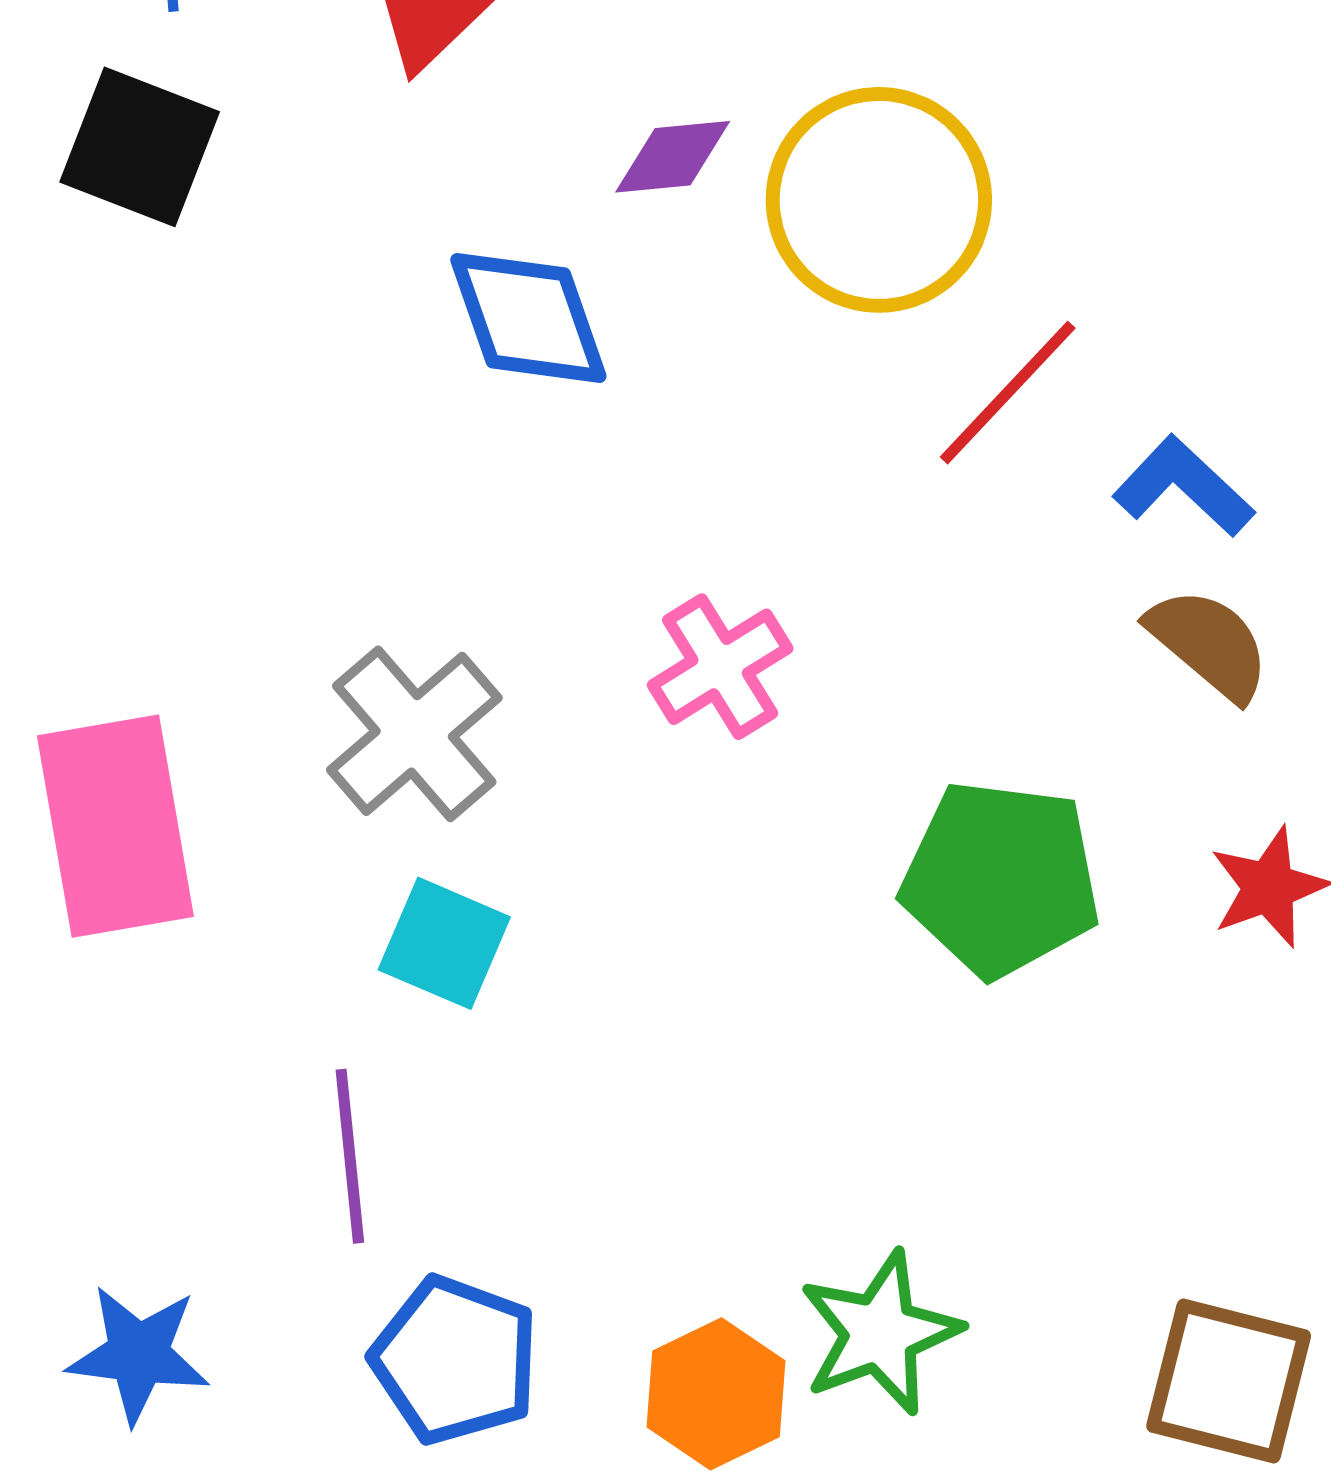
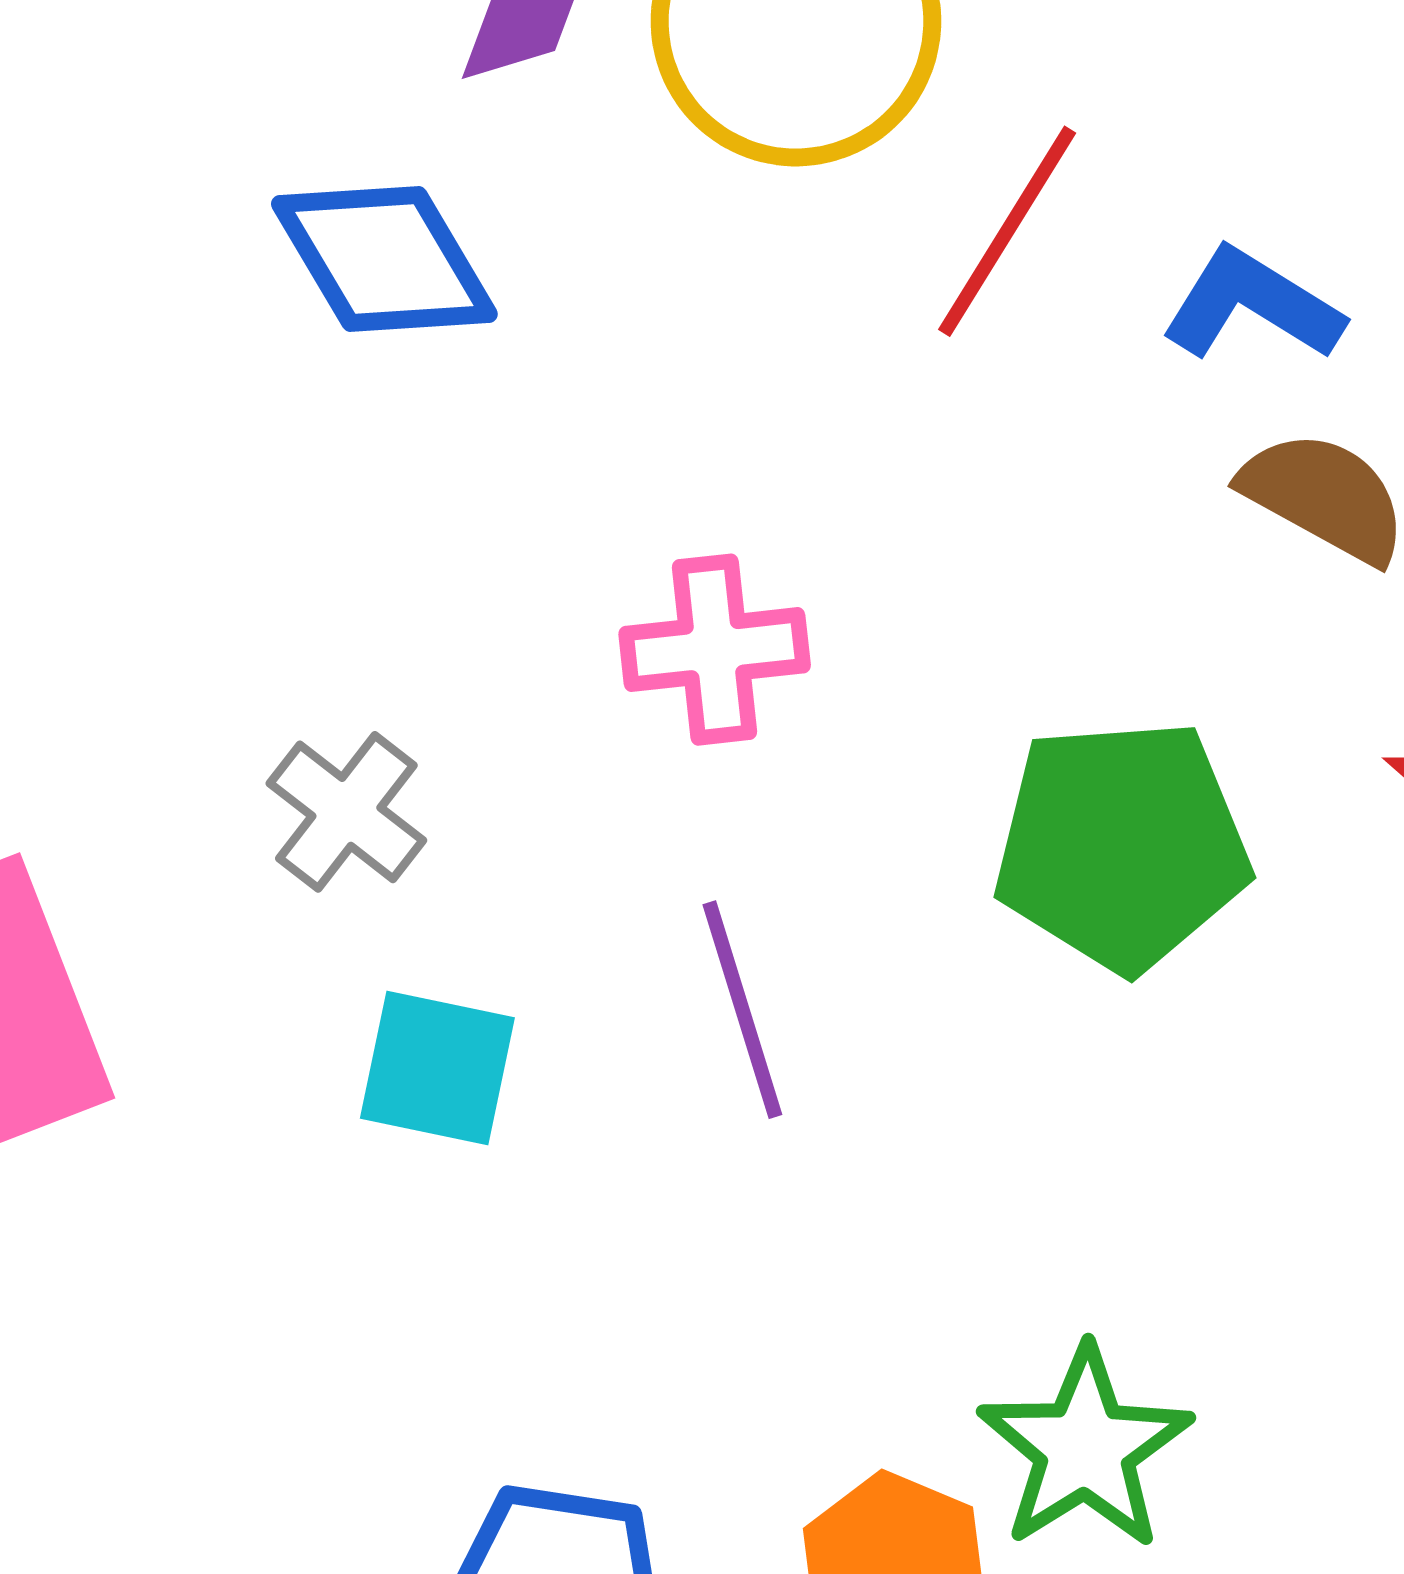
pink cross: (720, 667) -> (715, 650), turned 37
gray cross: (414, 734) -> (346, 812), size x0.7
purple line: (350, 1156) -> (742, 1010), moved

